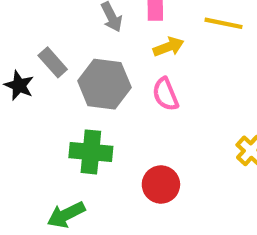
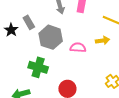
yellow arrow: (169, 47) -> (103, 40), moved
pink semicircle: (165, 94) -> (78, 47), turned 105

